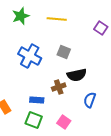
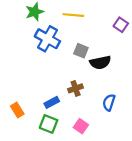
blue cross: (30, 56) -> (47, 39), moved
black semicircle: (77, 75) -> (100, 62), moved
blue rectangle: (37, 100) -> (52, 102), turned -32

